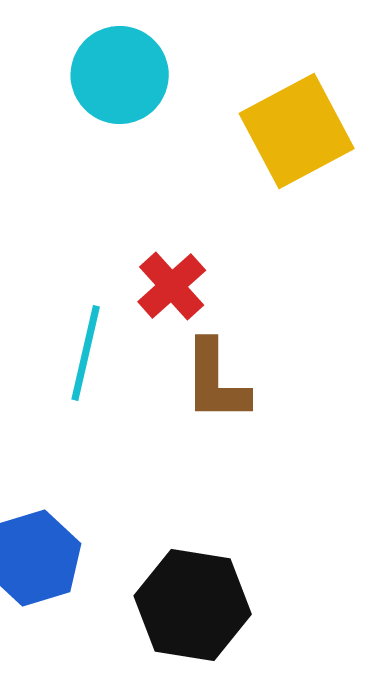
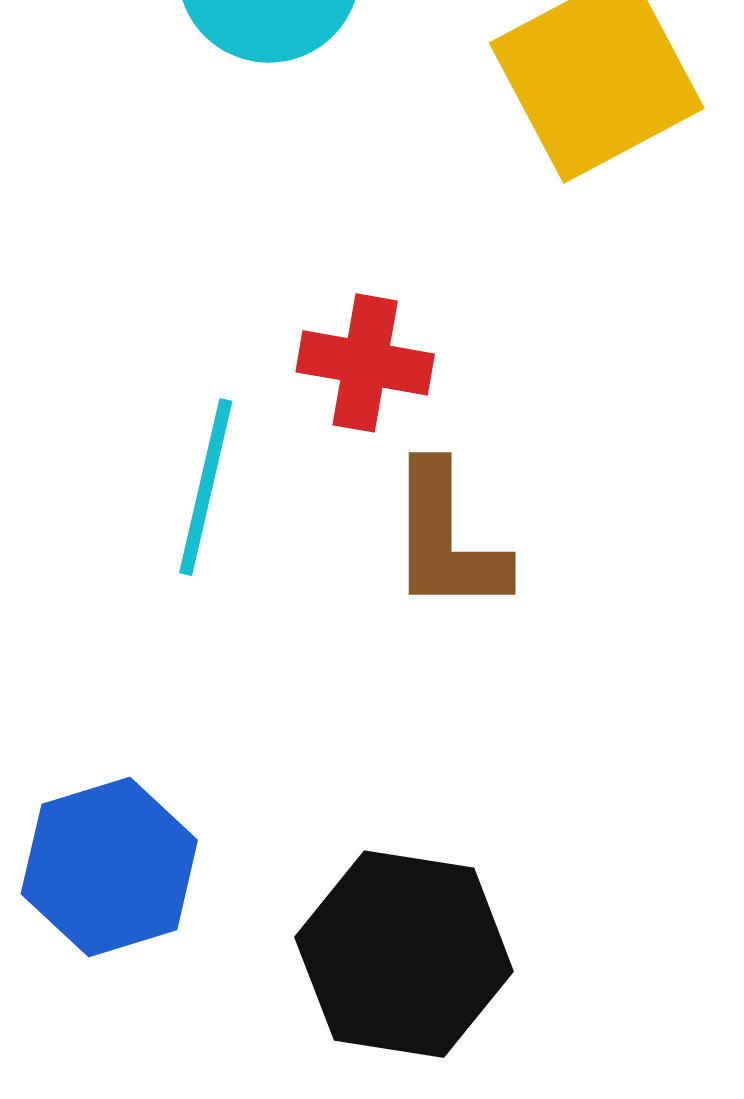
red cross: (172, 286) -> (365, 363), turned -38

